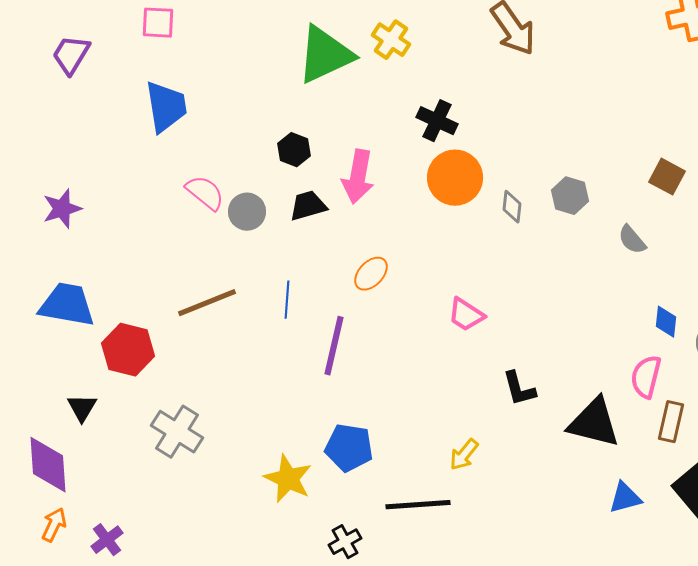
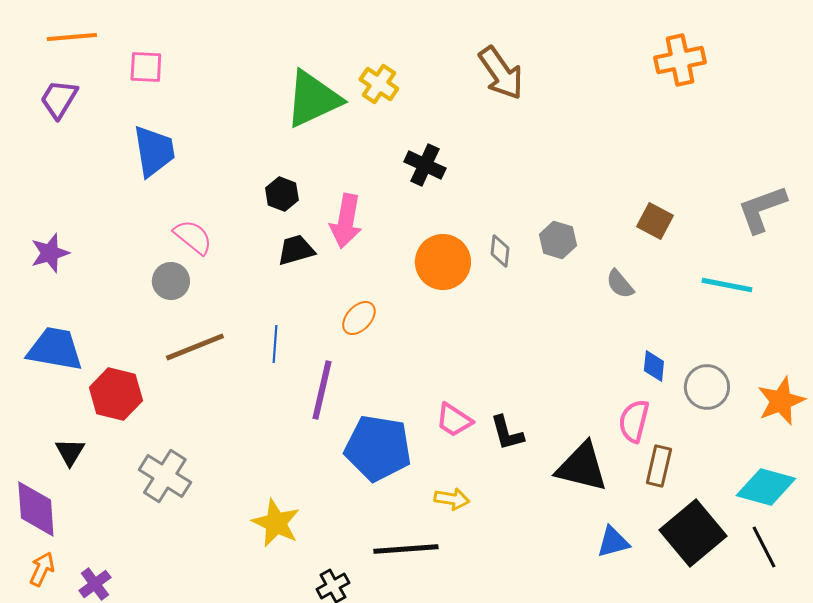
orange circle: (455, 178) -> (443, 262), moved
gray circle: (247, 212) -> (171, 281), moved
pink trapezoid: (466, 315) -> (454, 420), moved
blue pentagon: (349, 448) -> (378, 448), moved, size x1.4
yellow arrow: (464, 455) -> (452, 499), turned -120

